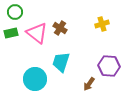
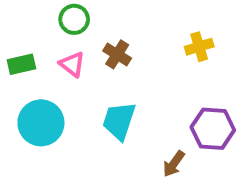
green circle: (15, 12) -> (74, 19), moved
pink triangle: (37, 33) -> (72, 64), size x0.6
cyan circle: (35, 79) -> (41, 123), moved

